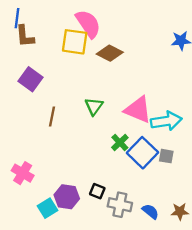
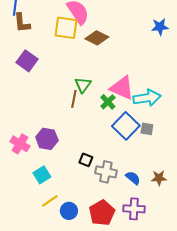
brown line: (52, 116) -> (74, 99), moved
green cross: (120, 142) -> (108, 102), moved
purple hexagon: (67, 197) -> (47, 139), moved

